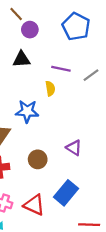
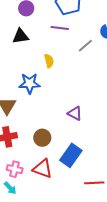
purple line: (61, 69) -> (60, 28), moved
brown circle: (38, 159) -> (42, 138), moved

